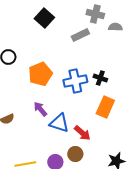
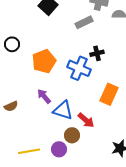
black cross: (100, 78) -> (97, 53), moved, turned -32
blue cross: (75, 81) -> (79, 68), turned 35
brown circle: (75, 154) -> (72, 135), moved

